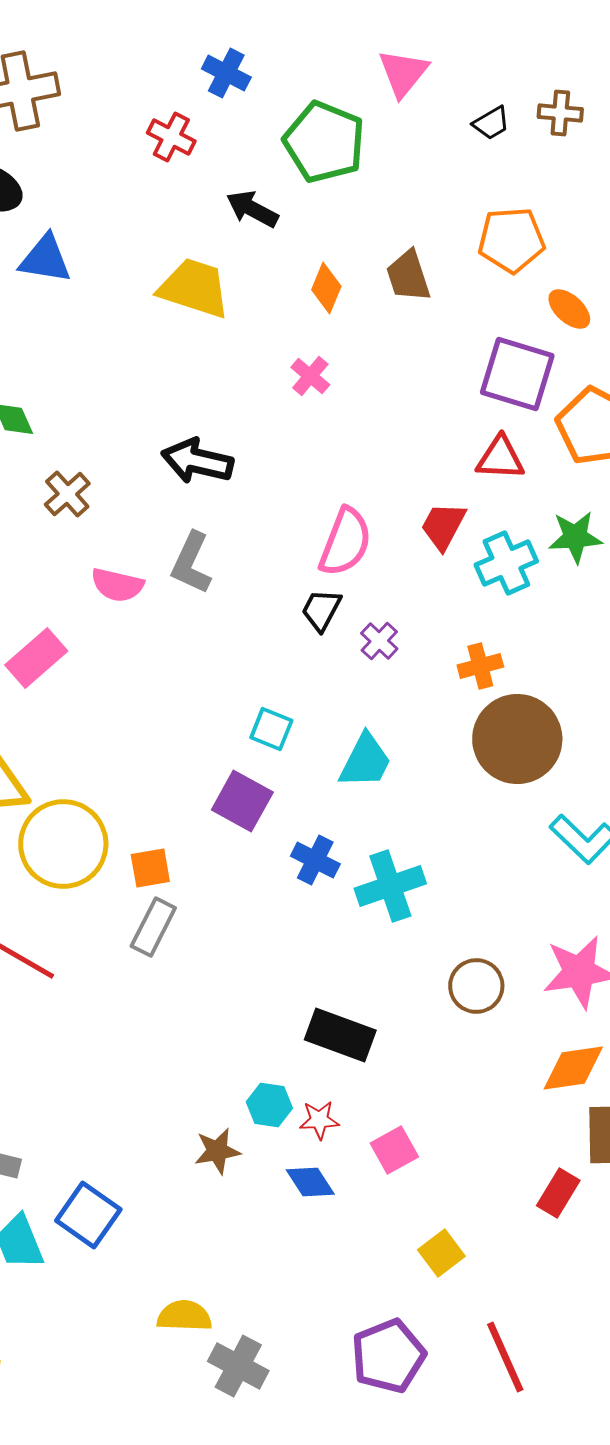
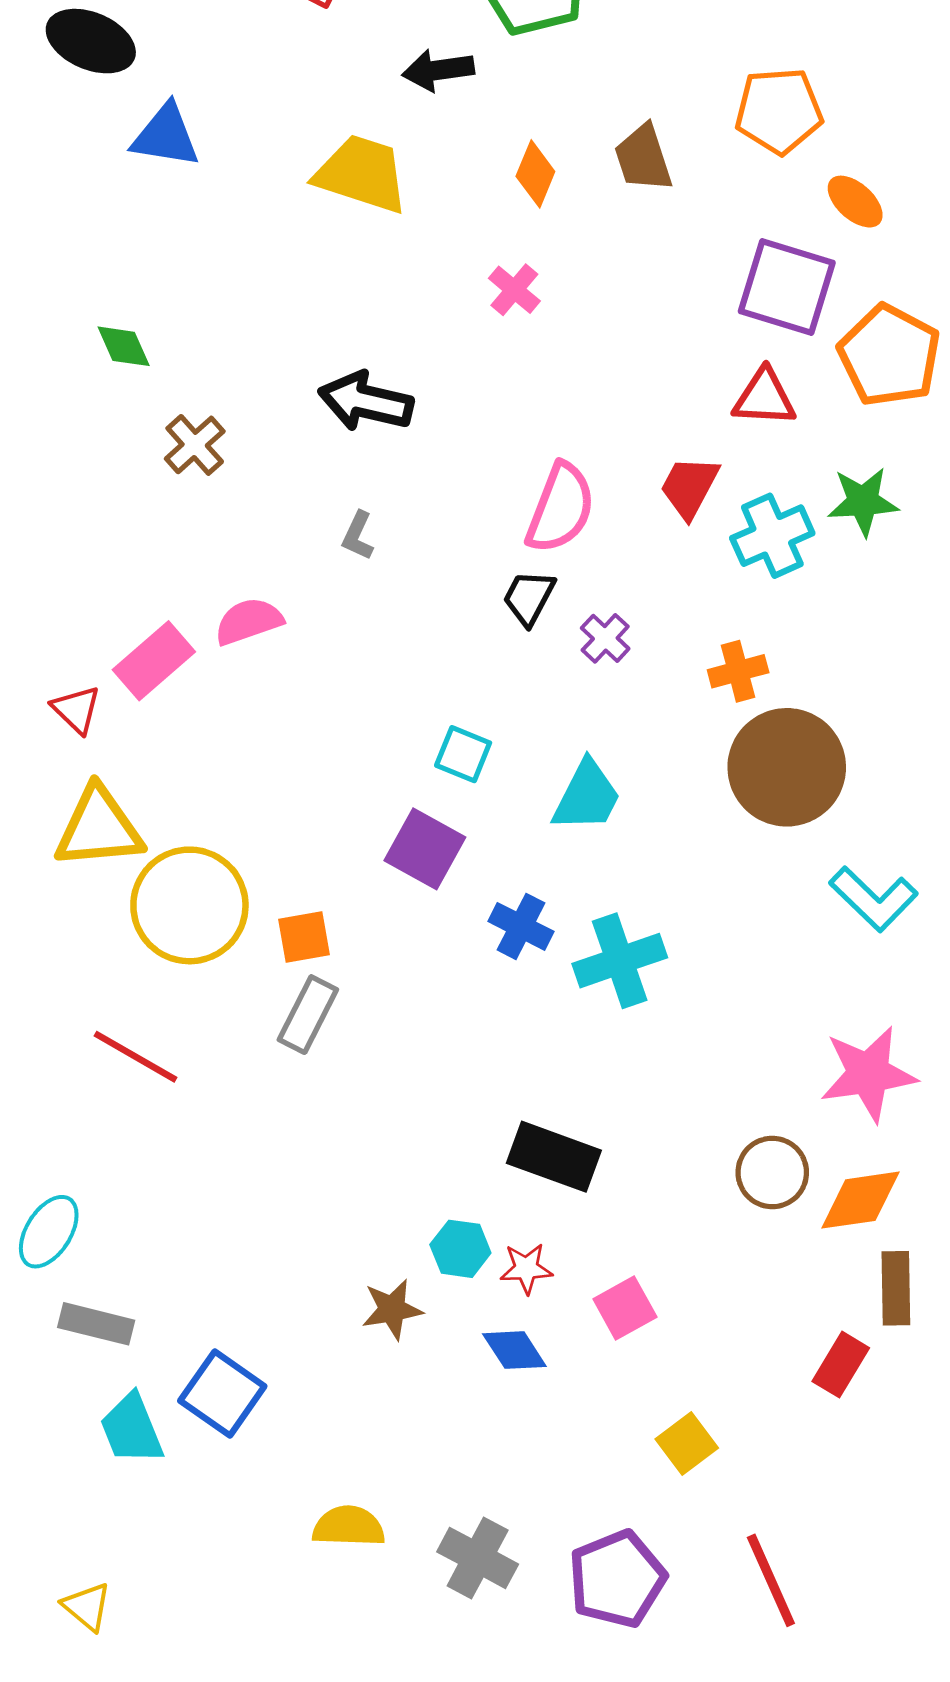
black arrow: (252, 209) -> (438, 70), turned -36
gray L-shape: (191, 563) -> (358, 536), size x0.6
pink semicircle: (117, 585) -> (249, 621), moved, turned 148
brown circle: (476, 986) -> (772, 1172), moved
gray cross: (238, 1366) -> (478, 1558), moved

